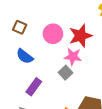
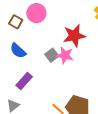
pink circle: (53, 34) -> (36, 13), moved
gray square: (66, 73) -> (52, 55), moved

